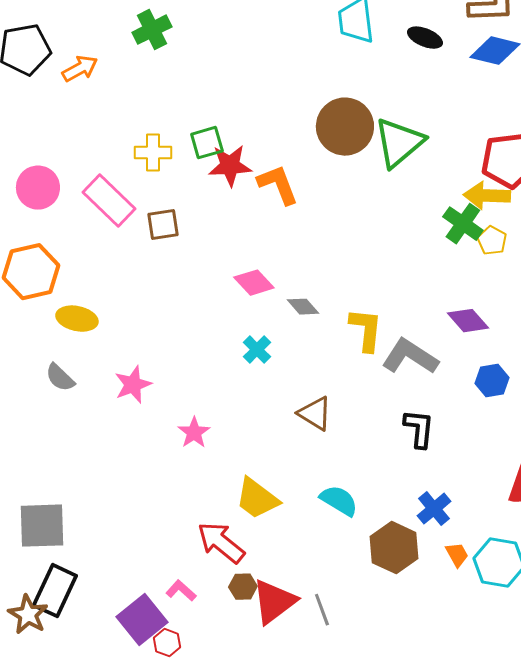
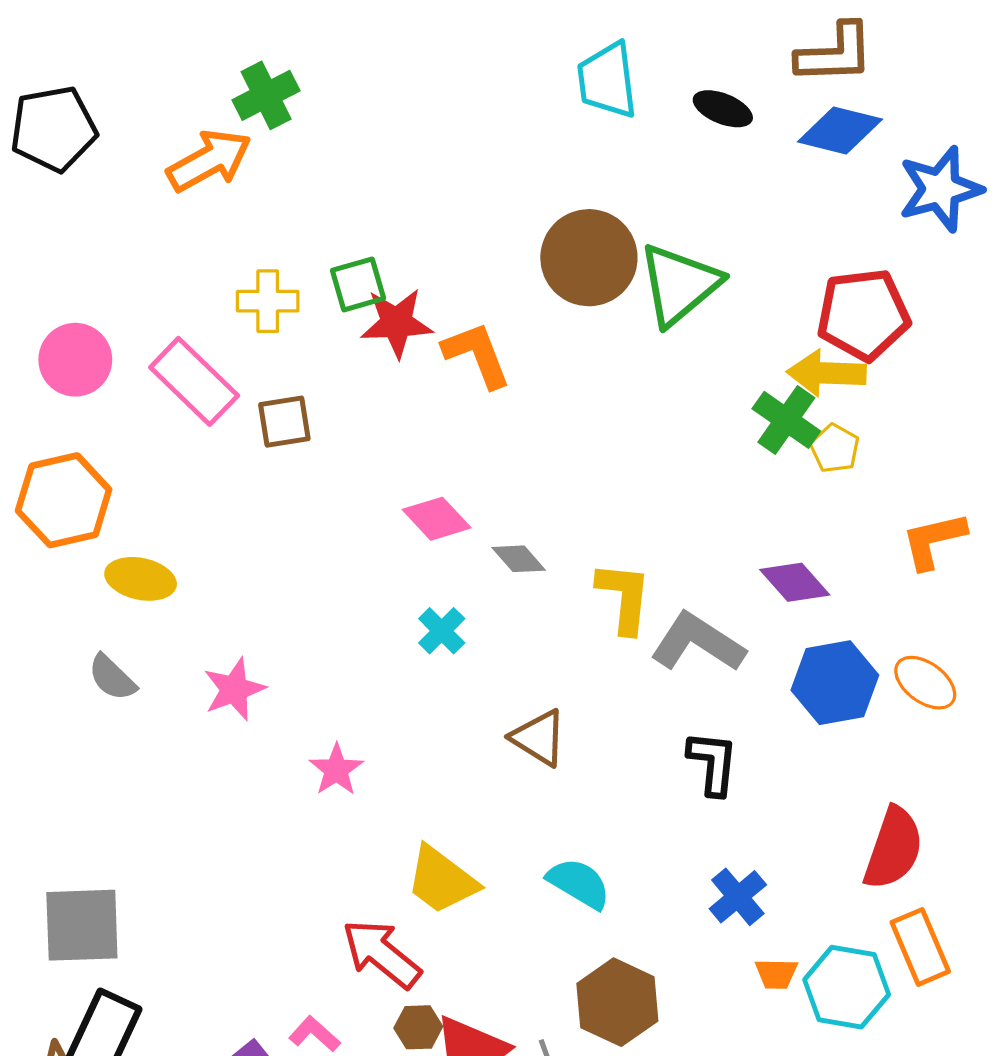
orange arrow: (80, 69) -> (209, 161), moved, size x1.4
blue hexagon: (492, 381) -> (835, 683), size x1.5
brown hexagon: (394, 548) -> (617, 1002), moved
orange trapezoid: (457, 555) -> (776, 974), turned 120

